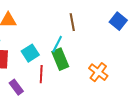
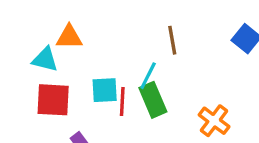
cyan square: (30, 53) -> (105, 90), turned 30
red line: (41, 74) -> (122, 101), moved

